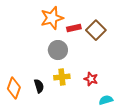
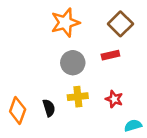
red rectangle: (74, 28) -> (110, 55), moved
brown square: (96, 30) -> (120, 24), moved

